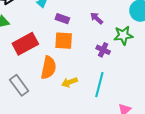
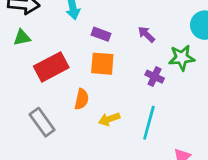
orange semicircle: (49, 68) -> (82, 99), size x0.7

